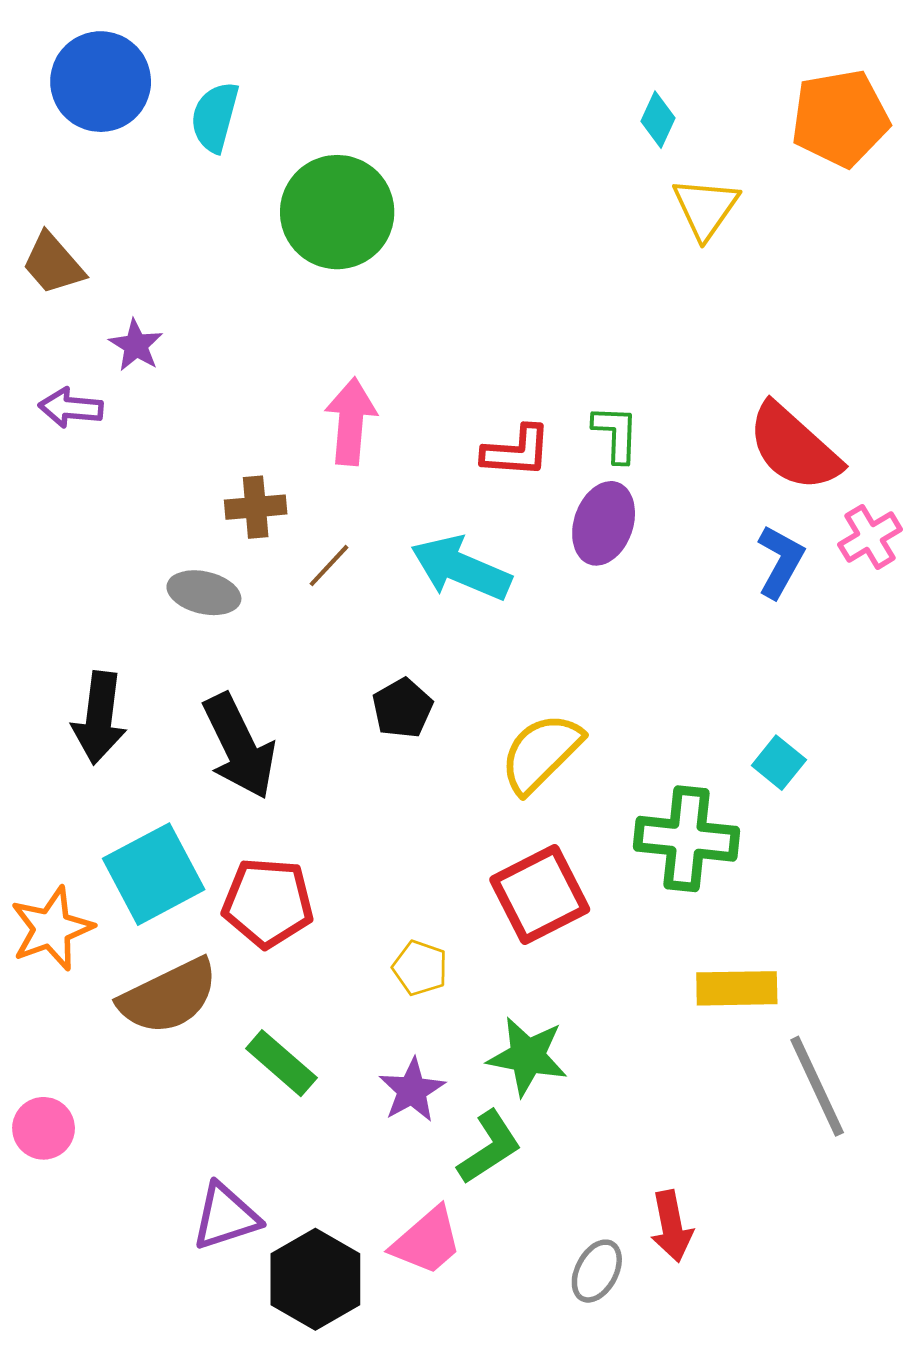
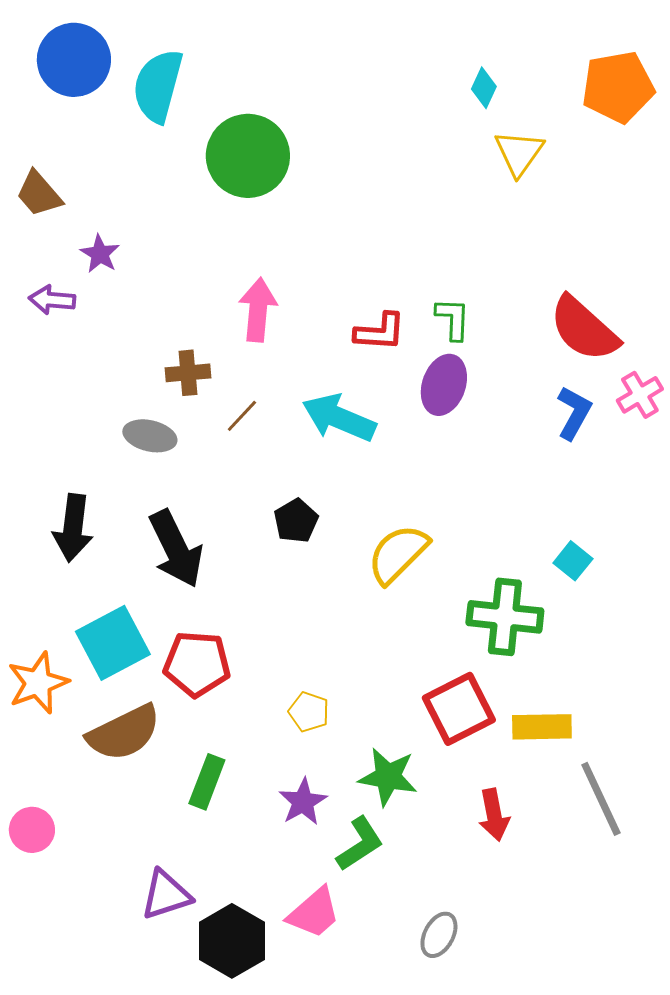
cyan semicircle: (215, 117) -> (158, 86), size x1.4
red square: (540, 894) -> (459, 709), moved
green rectangle: (281, 1063) -> (207, 782), turned 70
red arrow: (672, 1226) -> (494, 815), moved

